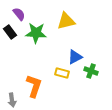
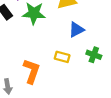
blue triangle: (75, 57) -> (76, 30), moved

